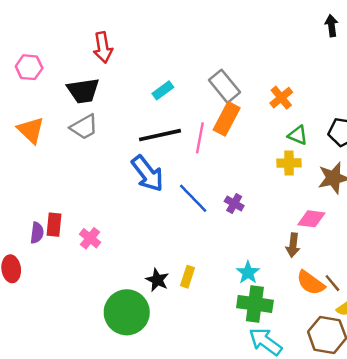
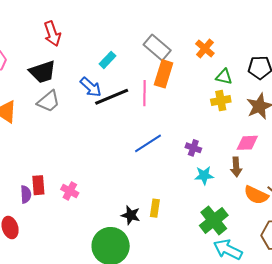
blue arrow: (148, 174) -> (91, 87), moved, size x0.7
blue line: (193, 198) -> (148, 143), turned -68
purple cross: (234, 203) -> (193, 148), moved
cyan star: (248, 272) -> (204, 175), moved, turned -30
green cross: (255, 304) -> (214, 220), turned -36

